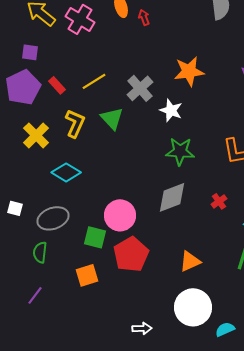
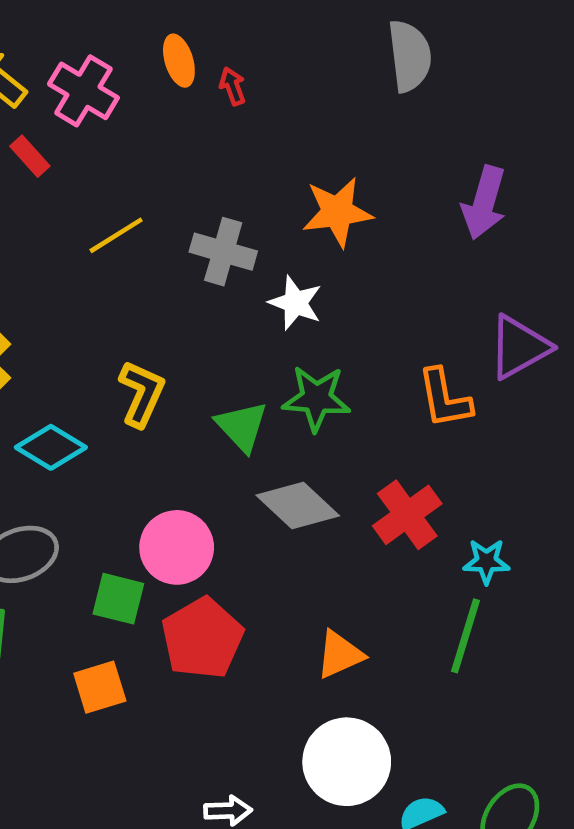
red rectangle: (57, 85) -> (30, 156), moved
gray cross: (140, 88) -> (223, 252), turned -32
green triangle: (112, 118) -> (242, 426), moved
yellow L-shape: (75, 123) -> (142, 394), moved
gray diamond: (172, 197) -> (298, 505), turned 64
red cross: (219, 201) -> (407, 515), size x1.8

